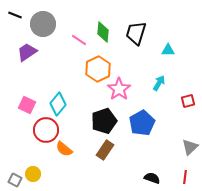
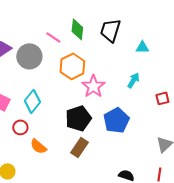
gray circle: (43, 24) -> (29, 56), moved
red circle: (46, 130) -> (20, 127), size x0.6

